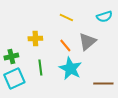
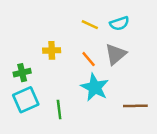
cyan semicircle: (104, 16) -> (119, 23), moved
green line: (40, 68) -> (59, 110), moved

